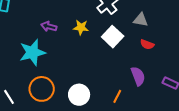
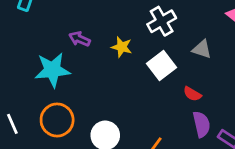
red semicircle: (147, 44) -> (192, 94), moved
purple semicircle: (138, 76) -> (202, 124), moved

